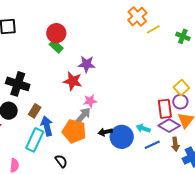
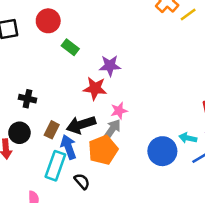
red circle: (56, 33) -> (48, 21), moved
black cross: (18, 84) -> (27, 99), size x0.6
orange pentagon: (74, 131) -> (103, 150), turned -30
black arrow: (105, 132) -> (81, 125), moved, size x1.6
black semicircle: (61, 161) -> (82, 181), moved

